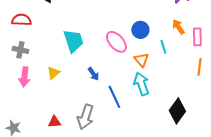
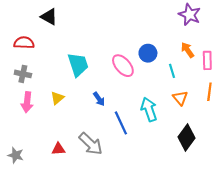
orange triangle: (141, 60) -> (180, 98), moved
gray arrow: (85, 117) -> (91, 144), turned -65

